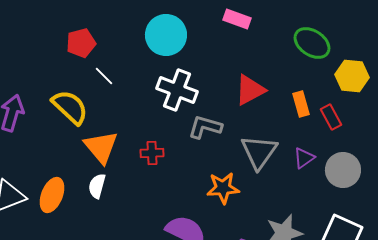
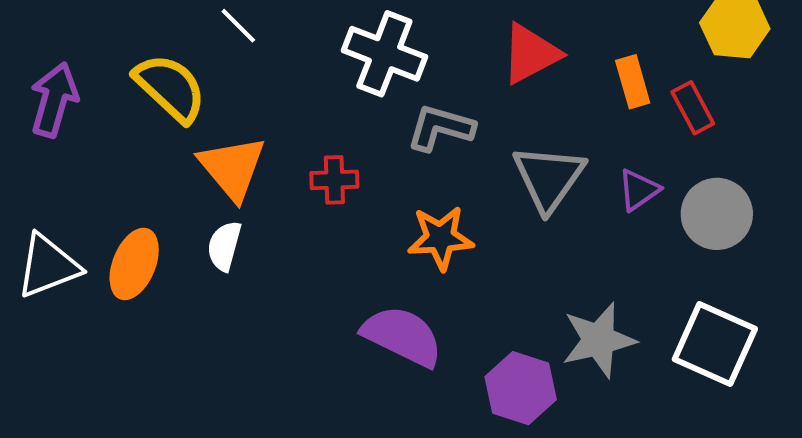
orange star: (223, 188) -> (441, 238), moved

